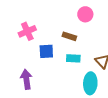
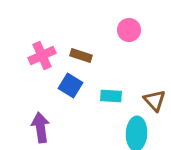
brown rectangle: (69, 36) -> (81, 55), moved
blue square: (46, 51) -> (70, 86), turned 35

